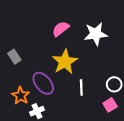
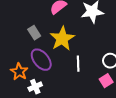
gray rectangle: (14, 57) -> (34, 33), moved

